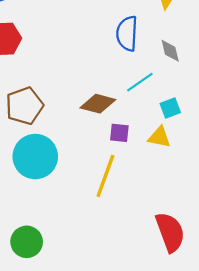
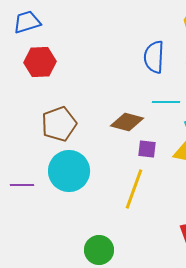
cyan line: (140, 82) -> (166, 102), turned 36
green circle: (27, 242) -> (99, 250), moved

